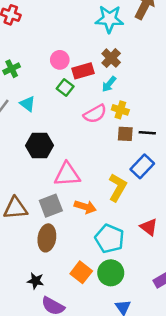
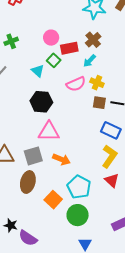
cyan triangle: (28, 104) -> (38, 71), moved
black hexagon: (39, 145) -> (41, 102), moved
blue rectangle: (142, 166) -> (111, 130), turned 66
yellow L-shape: (118, 187) -> (109, 156), moved
orange square: (81, 272) -> (53, 200), moved
black star: (36, 281) -> (11, 225), moved

